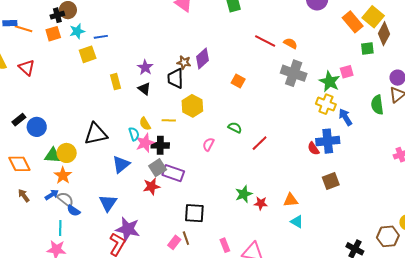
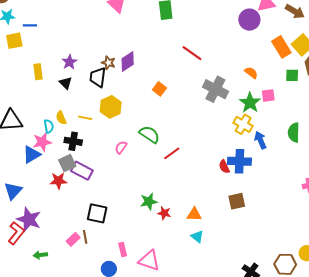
orange semicircle: (290, 43) -> (251, 73), moved
green semicircle: (235, 128) -> (150, 134), size x1.5
pink star: (145, 143) -> (42, 142), moved

